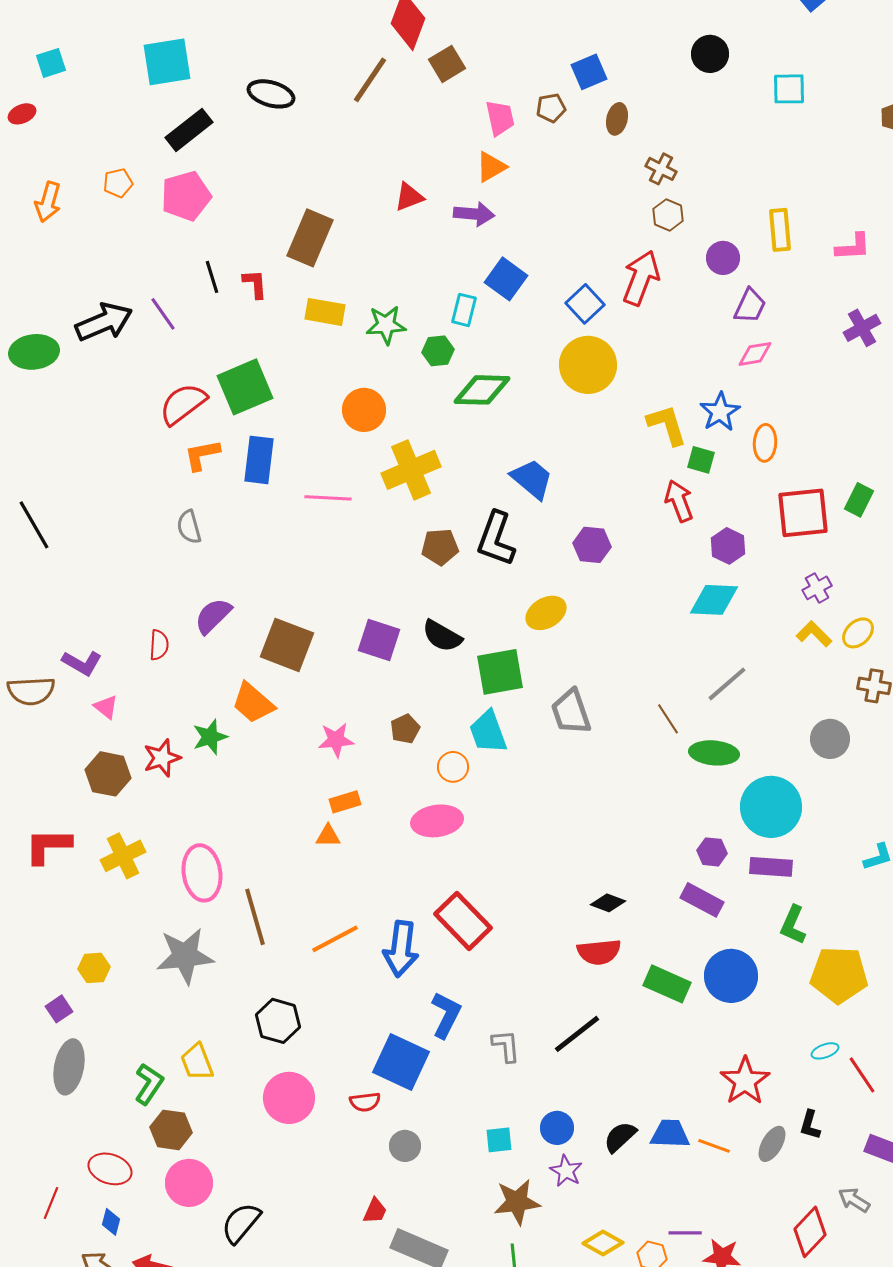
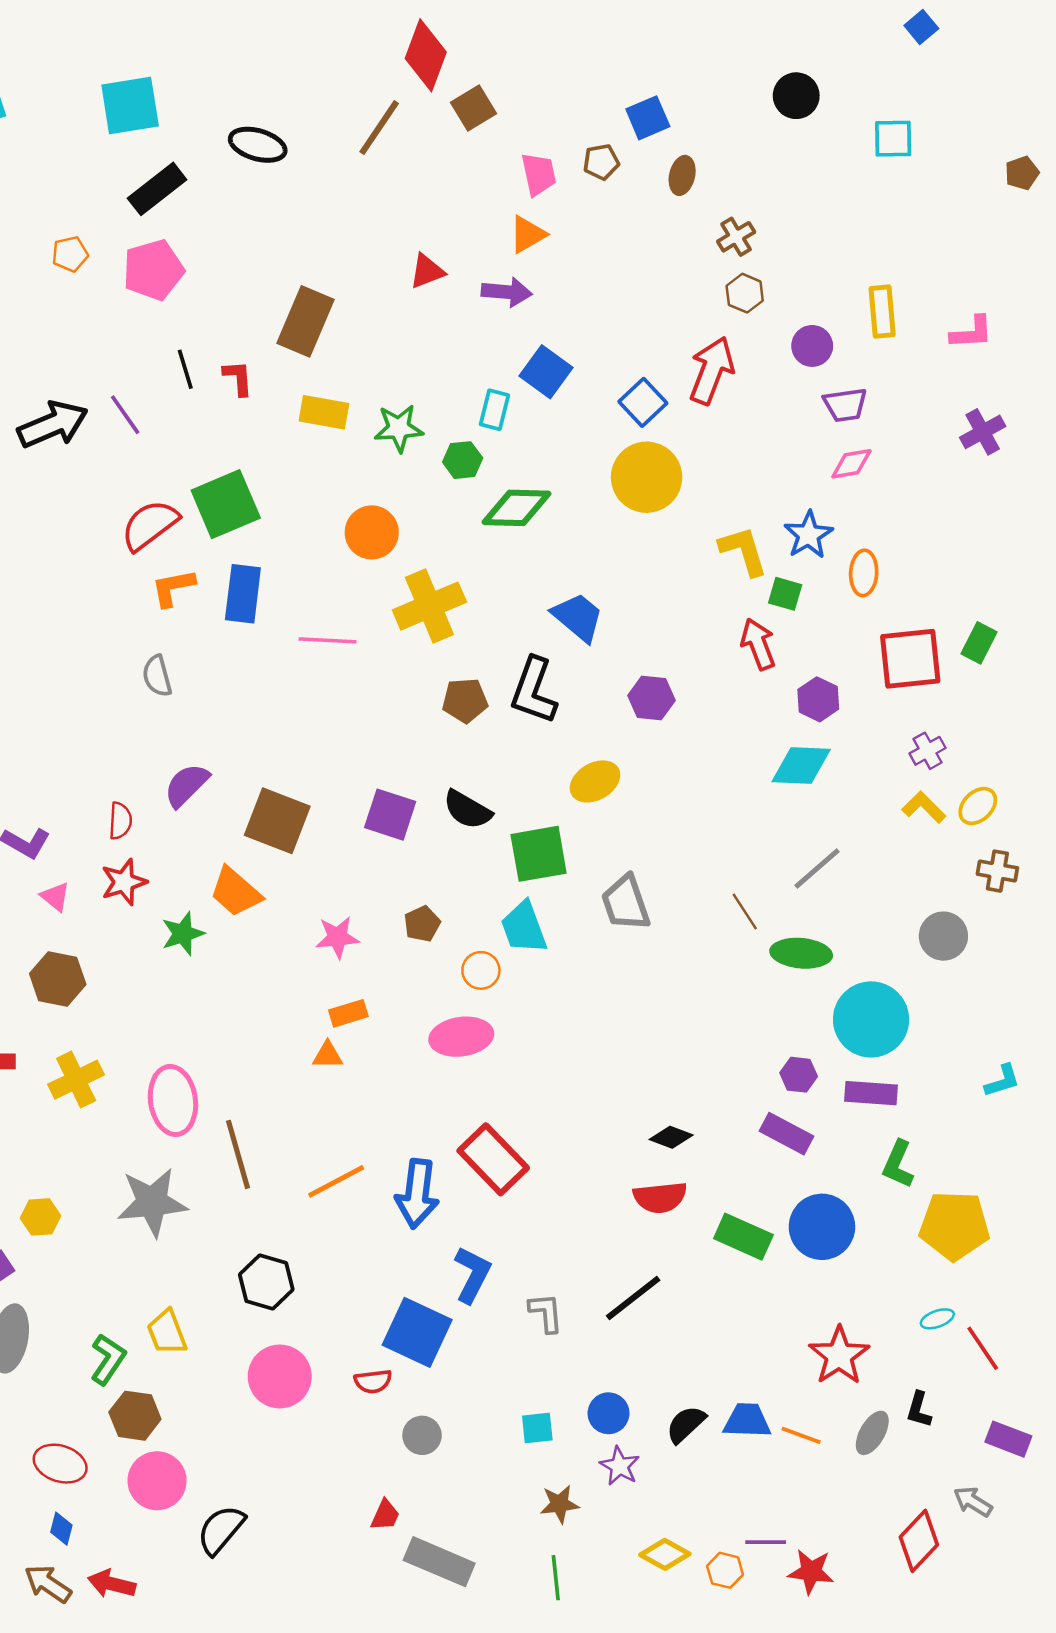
brown cross: (661, 169) -> (736, 237), turned 32
purple trapezoid: (750, 306) -> (845, 405), turned 57
red star: (162, 758) -> (124, 882), moved
brown star: (517, 1202) -> (559, 1504), size x0.7

